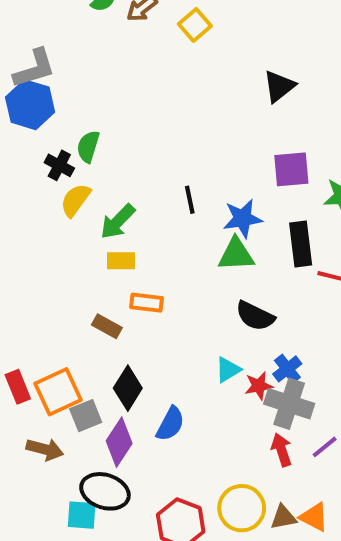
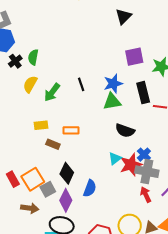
black cross: (59, 165) -> (15, 61), moved, turned 32
black line: (190, 200) -> (81, 84), moved
yellow rectangle: (121, 261) -> (41, 125), moved
red star: (259, 386) -> (131, 165), size x1.6

